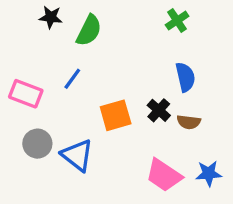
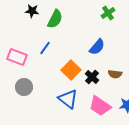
blue semicircle: (185, 77) -> (97, 47), moved, turned 54
black cross: (159, 110) -> (92, 77), moved
orange square: (116, 115) -> (71, 70), turned -30
blue triangle: (77, 155) -> (68, 99), moved

